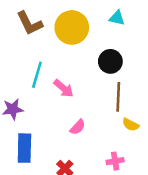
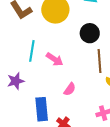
blue rectangle: (24, 148) -> (42, 109), moved

